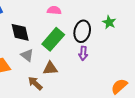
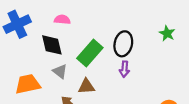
pink semicircle: (54, 10) -> (62, 20), moved
green star: (109, 22) -> (167, 33), moved

